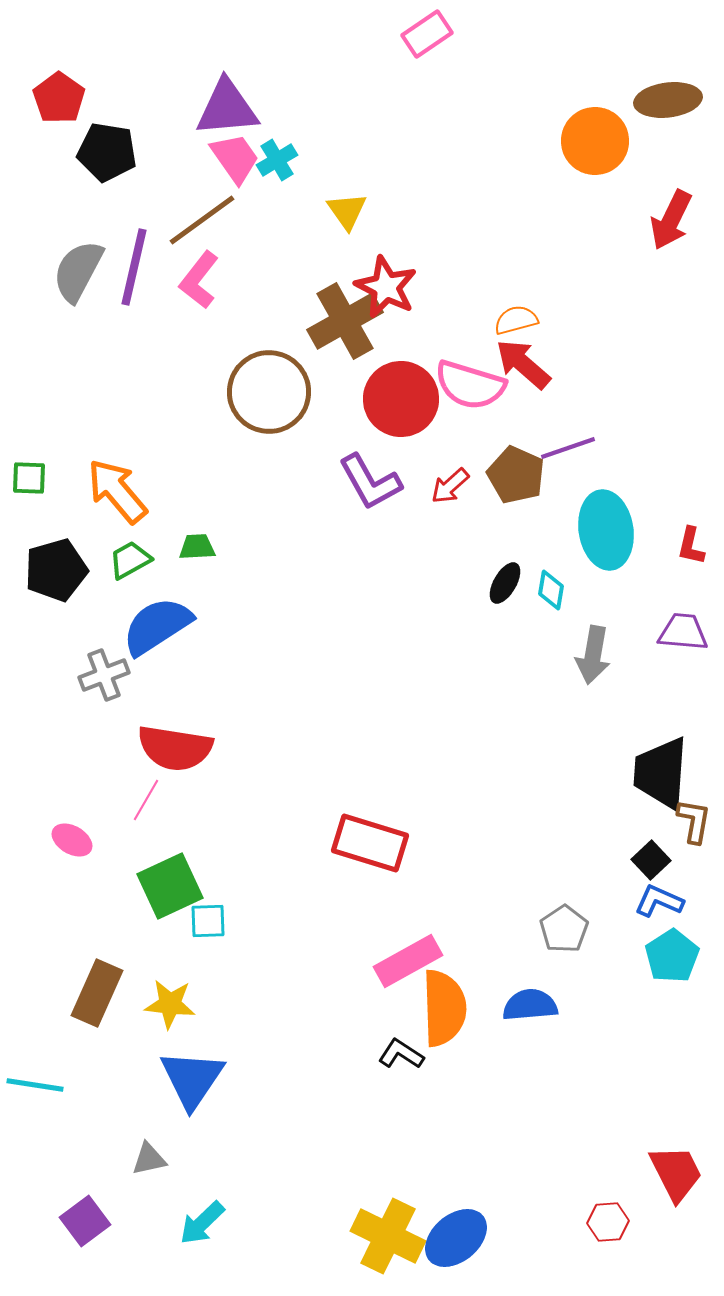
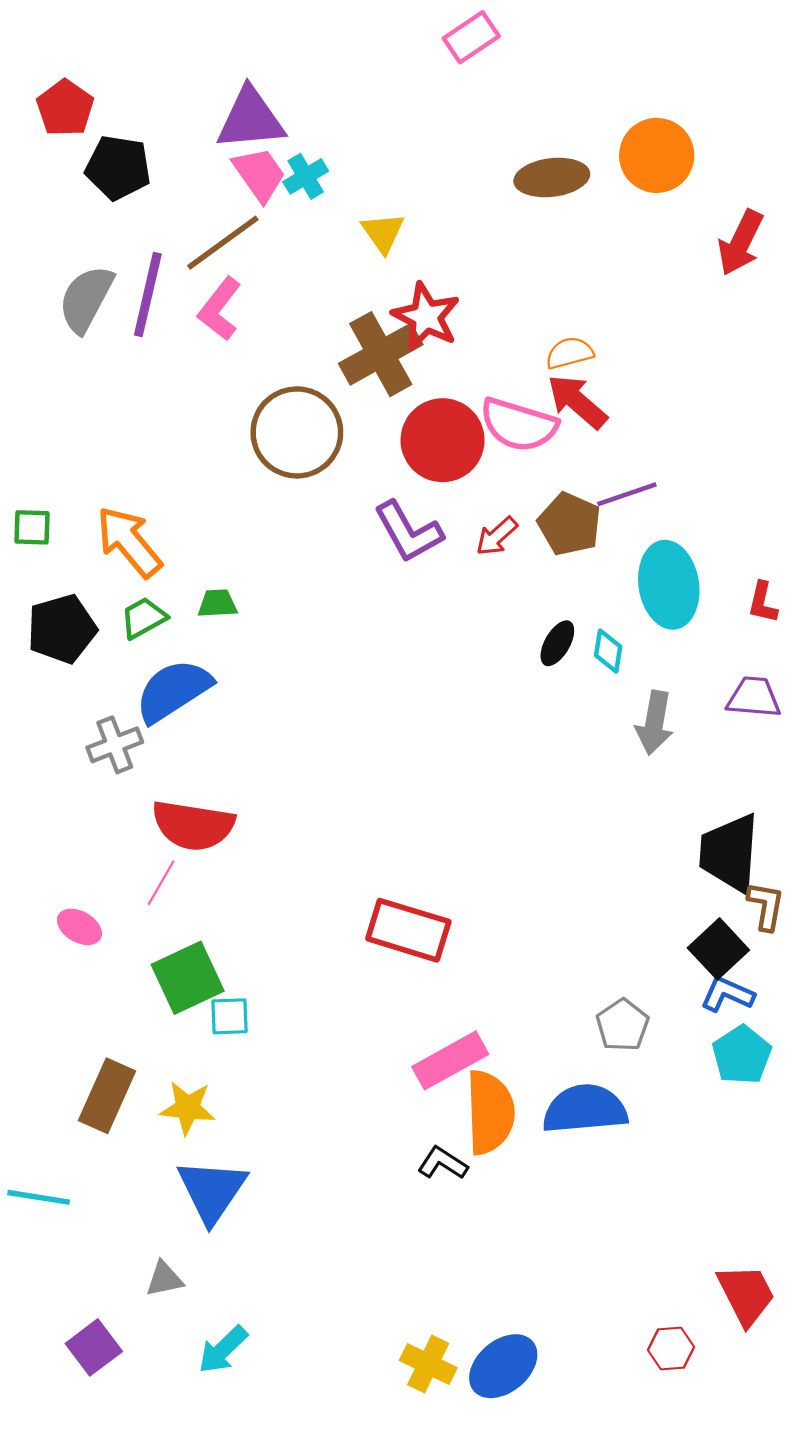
brown ellipse: (668, 100) -> (552, 177), moved
black square: (651, 860) -> (718, 949), size x1.4
blue semicircle: (530, 1005) -> (585, 1109), size x1.4
yellow cross: (388, 1236) -> (428, 1364), size x0.7

